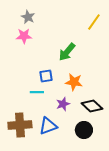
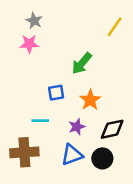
orange star: (74, 82) -> (90, 100), turned 30
cyan line: (37, 92) -> (40, 121), moved
black diamond: (92, 106) -> (112, 129), turned -55
blue triangle: (48, 126) -> (72, 155), moved

